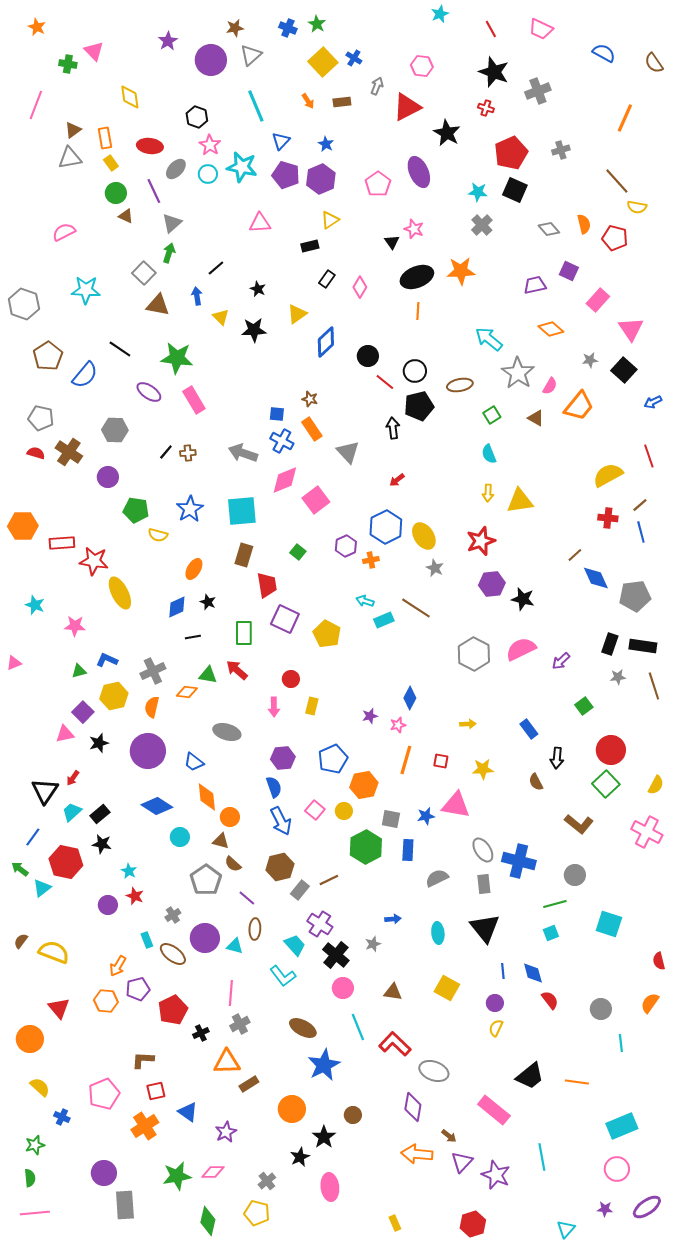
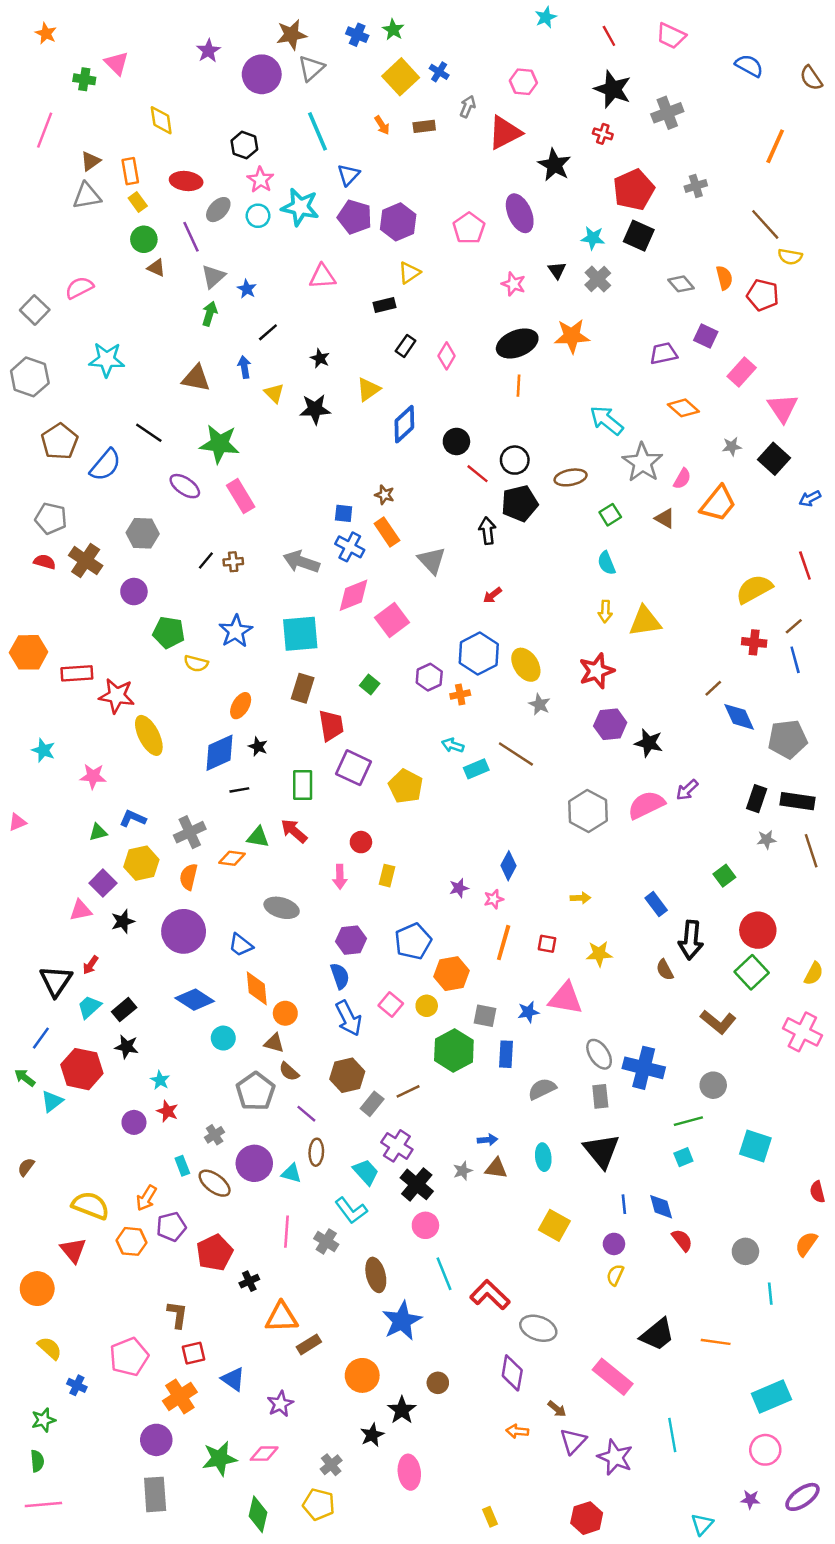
brown star: (235, 28) -> (291, 35), size x1.4
blue star: (326, 144) -> (247, 289), moved
black triangle: (392, 242) -> (557, 270), moved
gray square: (144, 273) -> (35, 310), moved
blue diamond: (177, 607) -> (220, 753), size x1.4
purple arrow: (561, 661) -> (687, 790), moved
black arrow: (557, 758) -> (691, 940), size x1.4
yellow semicircle: (54, 952) -> (91, 1205), moved
brown triangle: (393, 992) -> (496, 1168), moved
gray cross: (240, 1024) -> (326, 1241), moved, turned -30
brown ellipse: (303, 1028) -> (376, 1275), turned 48
brown L-shape: (143, 1060) -> (177, 1315), turned 95
orange arrow: (417, 1154) -> (517, 1431), size x0.6
purple circle: (104, 1173) -> (156, 1440), moved

